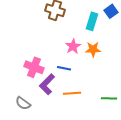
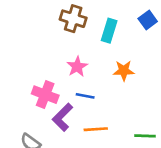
cyan rectangle: (92, 21) -> (109, 31), moved
pink star: (73, 46) -> (77, 67), moved

